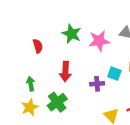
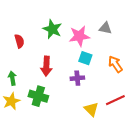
cyan square: (114, 74) -> (85, 58), moved
green cross: (57, 102) -> (38, 96), turned -36

